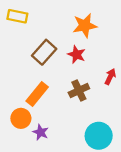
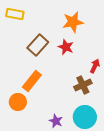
brown cross: (79, 91) -> (83, 85), moved
purple star: (41, 132) -> (56, 121), moved

